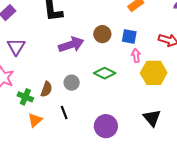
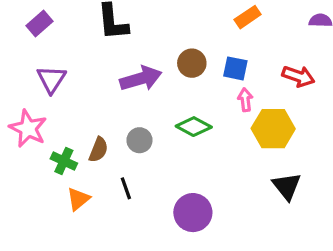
black triangle: (152, 118) -> (287, 186), moved

